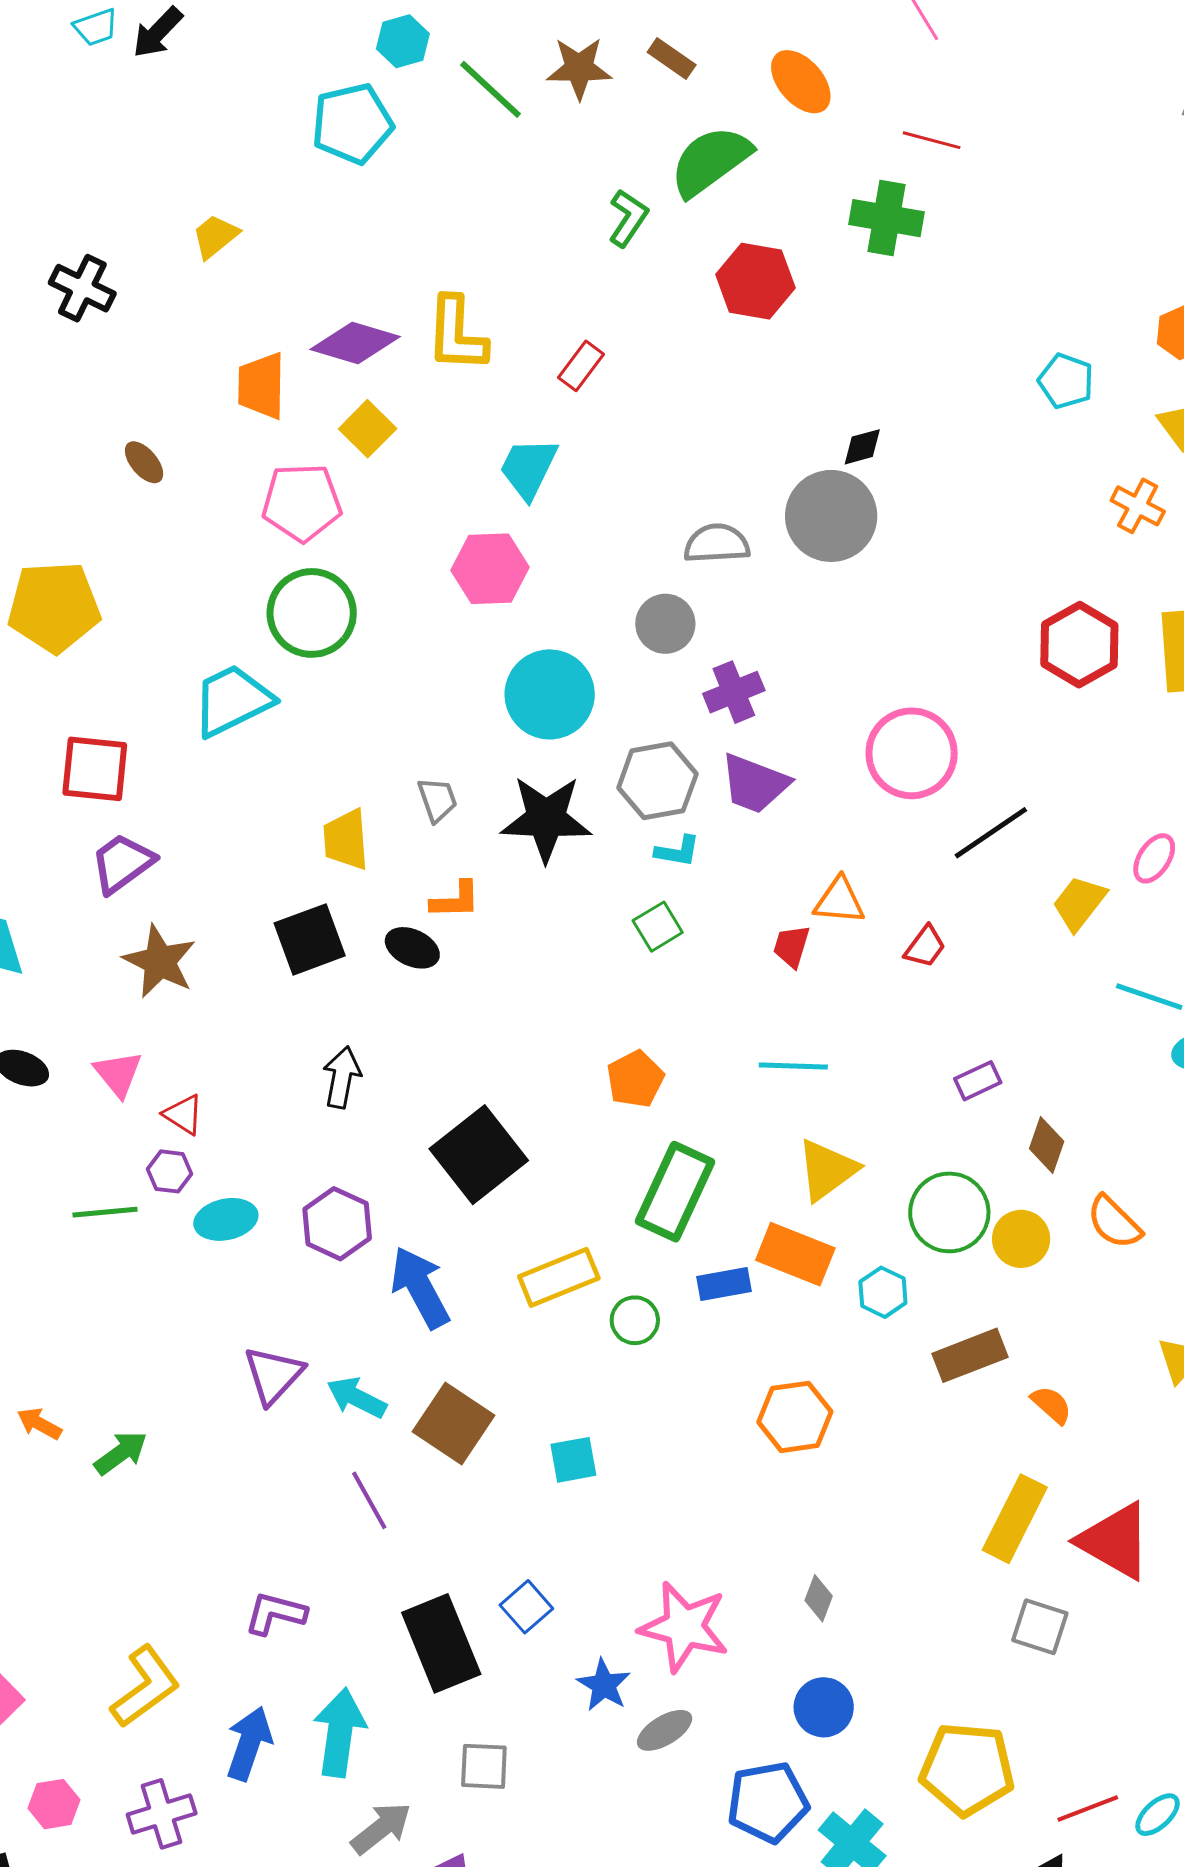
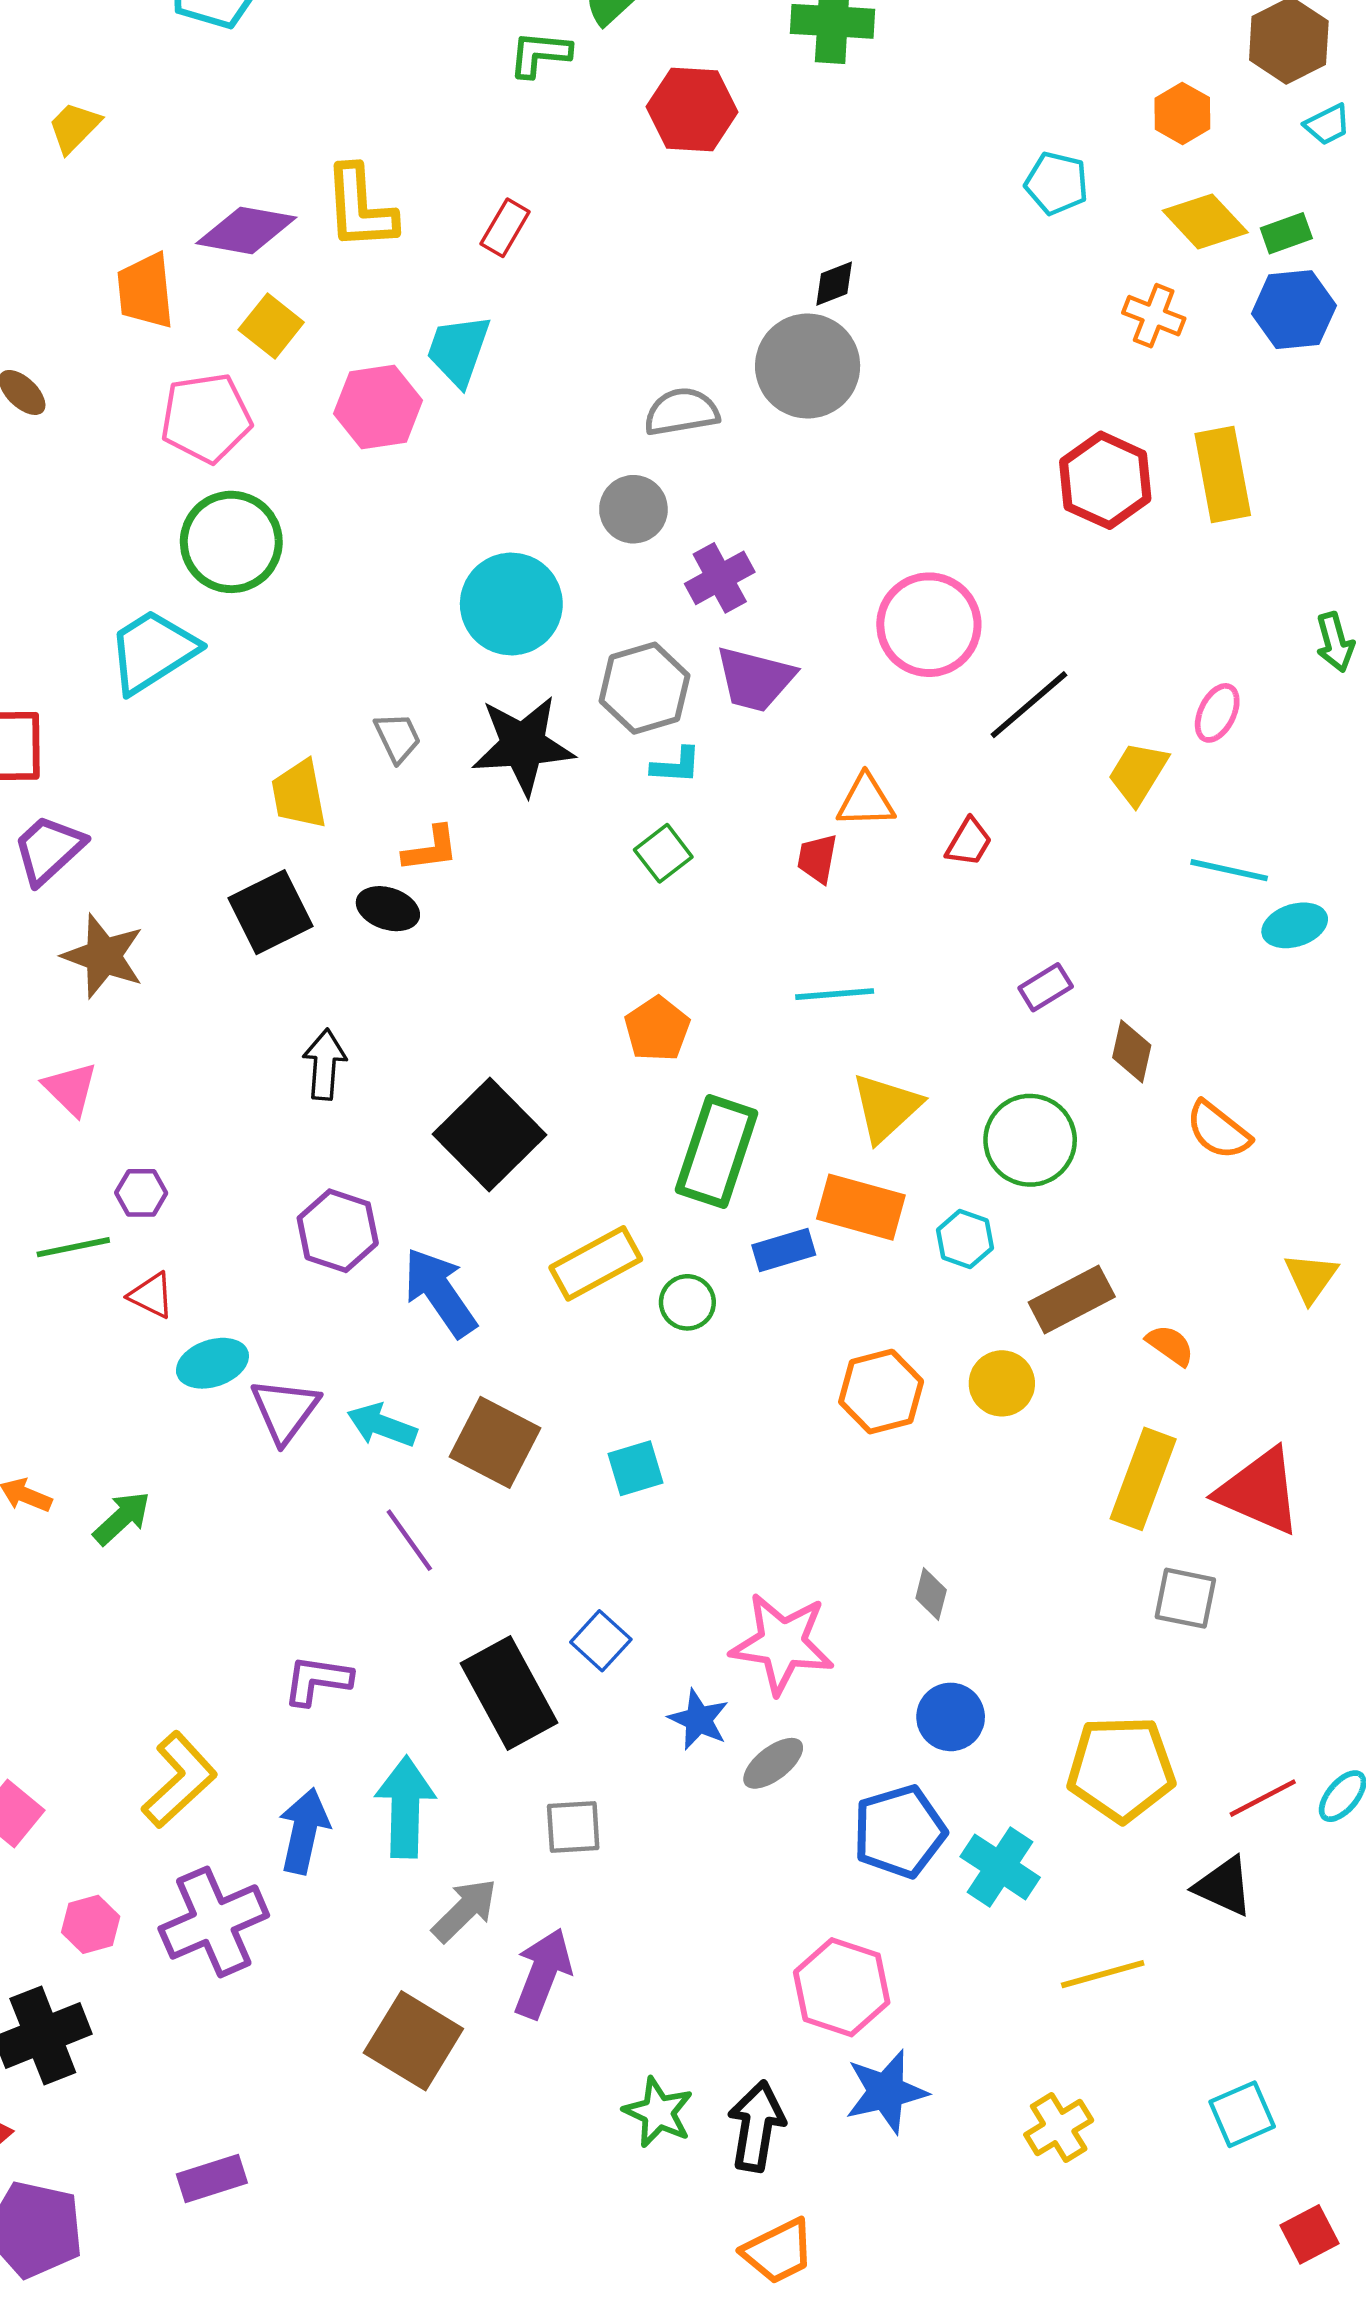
green L-shape: (628, 218) -> (540, 54), turned -112
pink hexagon: (490, 569) -> (378, 407), moved
red triangle: (183, 1115) -> (151, 1295), moved
cyan ellipse: (226, 1219) -> (212, 1363), moved
yellow circle: (1021, 1239) -> (1002, 1383), moved
purple cross: (162, 1814) -> (214, 1922), size x1.4

